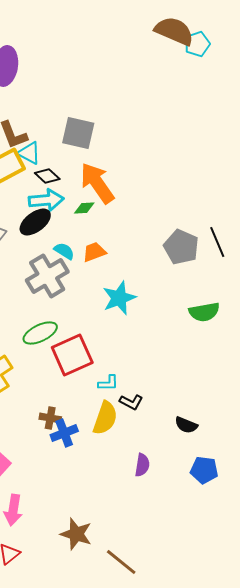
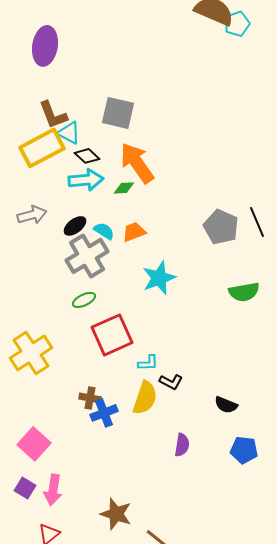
black ellipse: (35, 222) -> (75, 226), moved, size x0.7
green ellipse: (40, 333) -> (84, 300), moved, size x0.7

